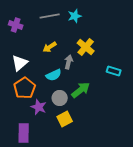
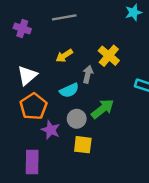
cyan star: (75, 16) -> (134, 12), moved
yellow square: (65, 119) -> (83, 145), turned 35

